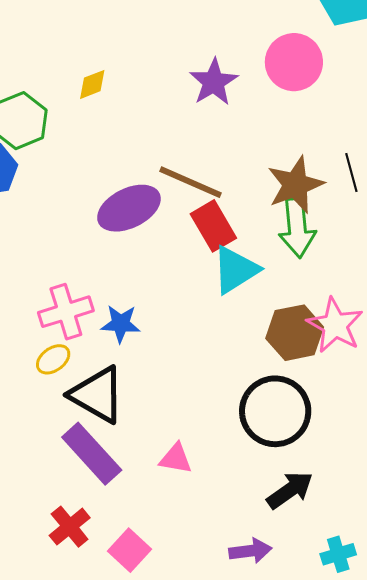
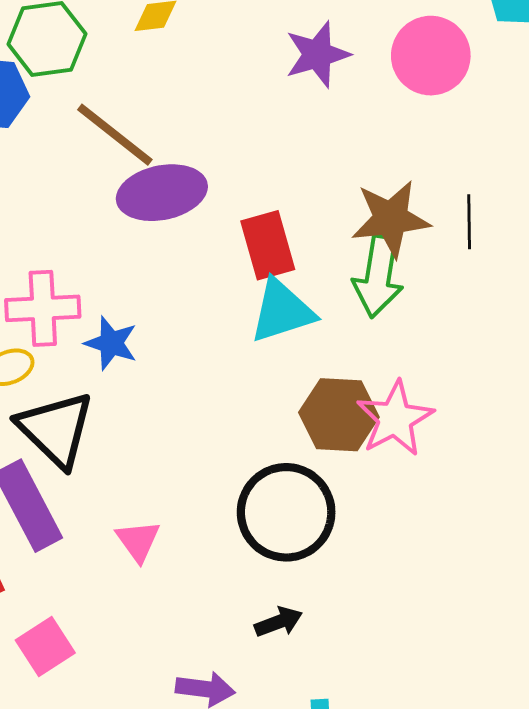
brown line: (191, 182) -> (115, 135), moved
pink triangle: (176, 458) -> (138, 541), turned 30
black arrow: (290, 490) -> (279, 622), size x0.7

